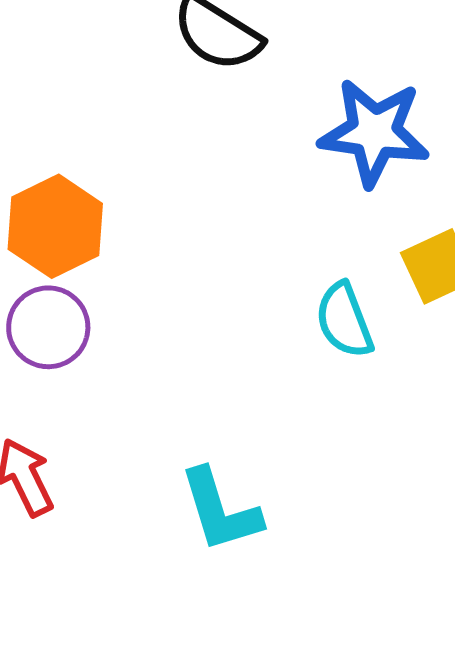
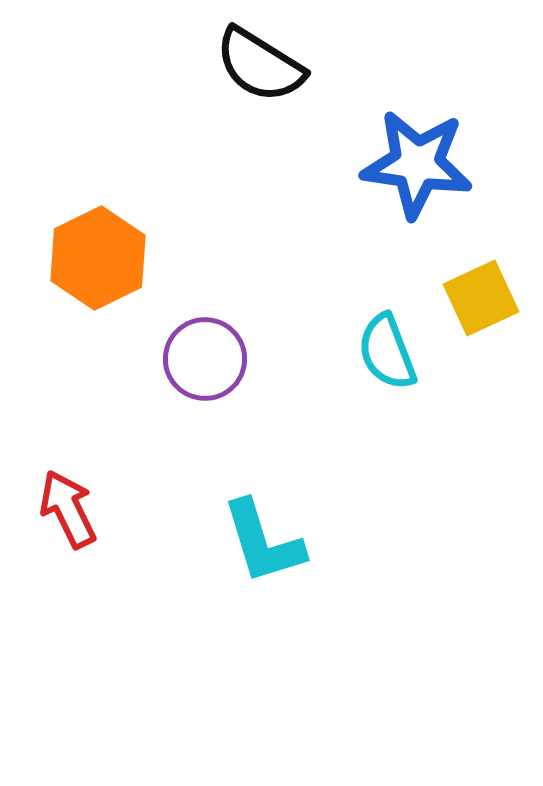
purple circle: (48, 327) -> (205, 359), moved

